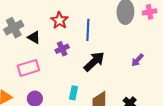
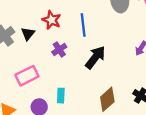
black triangle: (34, 37) -> (28, 34), moved, turned 48
cyan rectangle: (73, 93) -> (61, 96), moved

